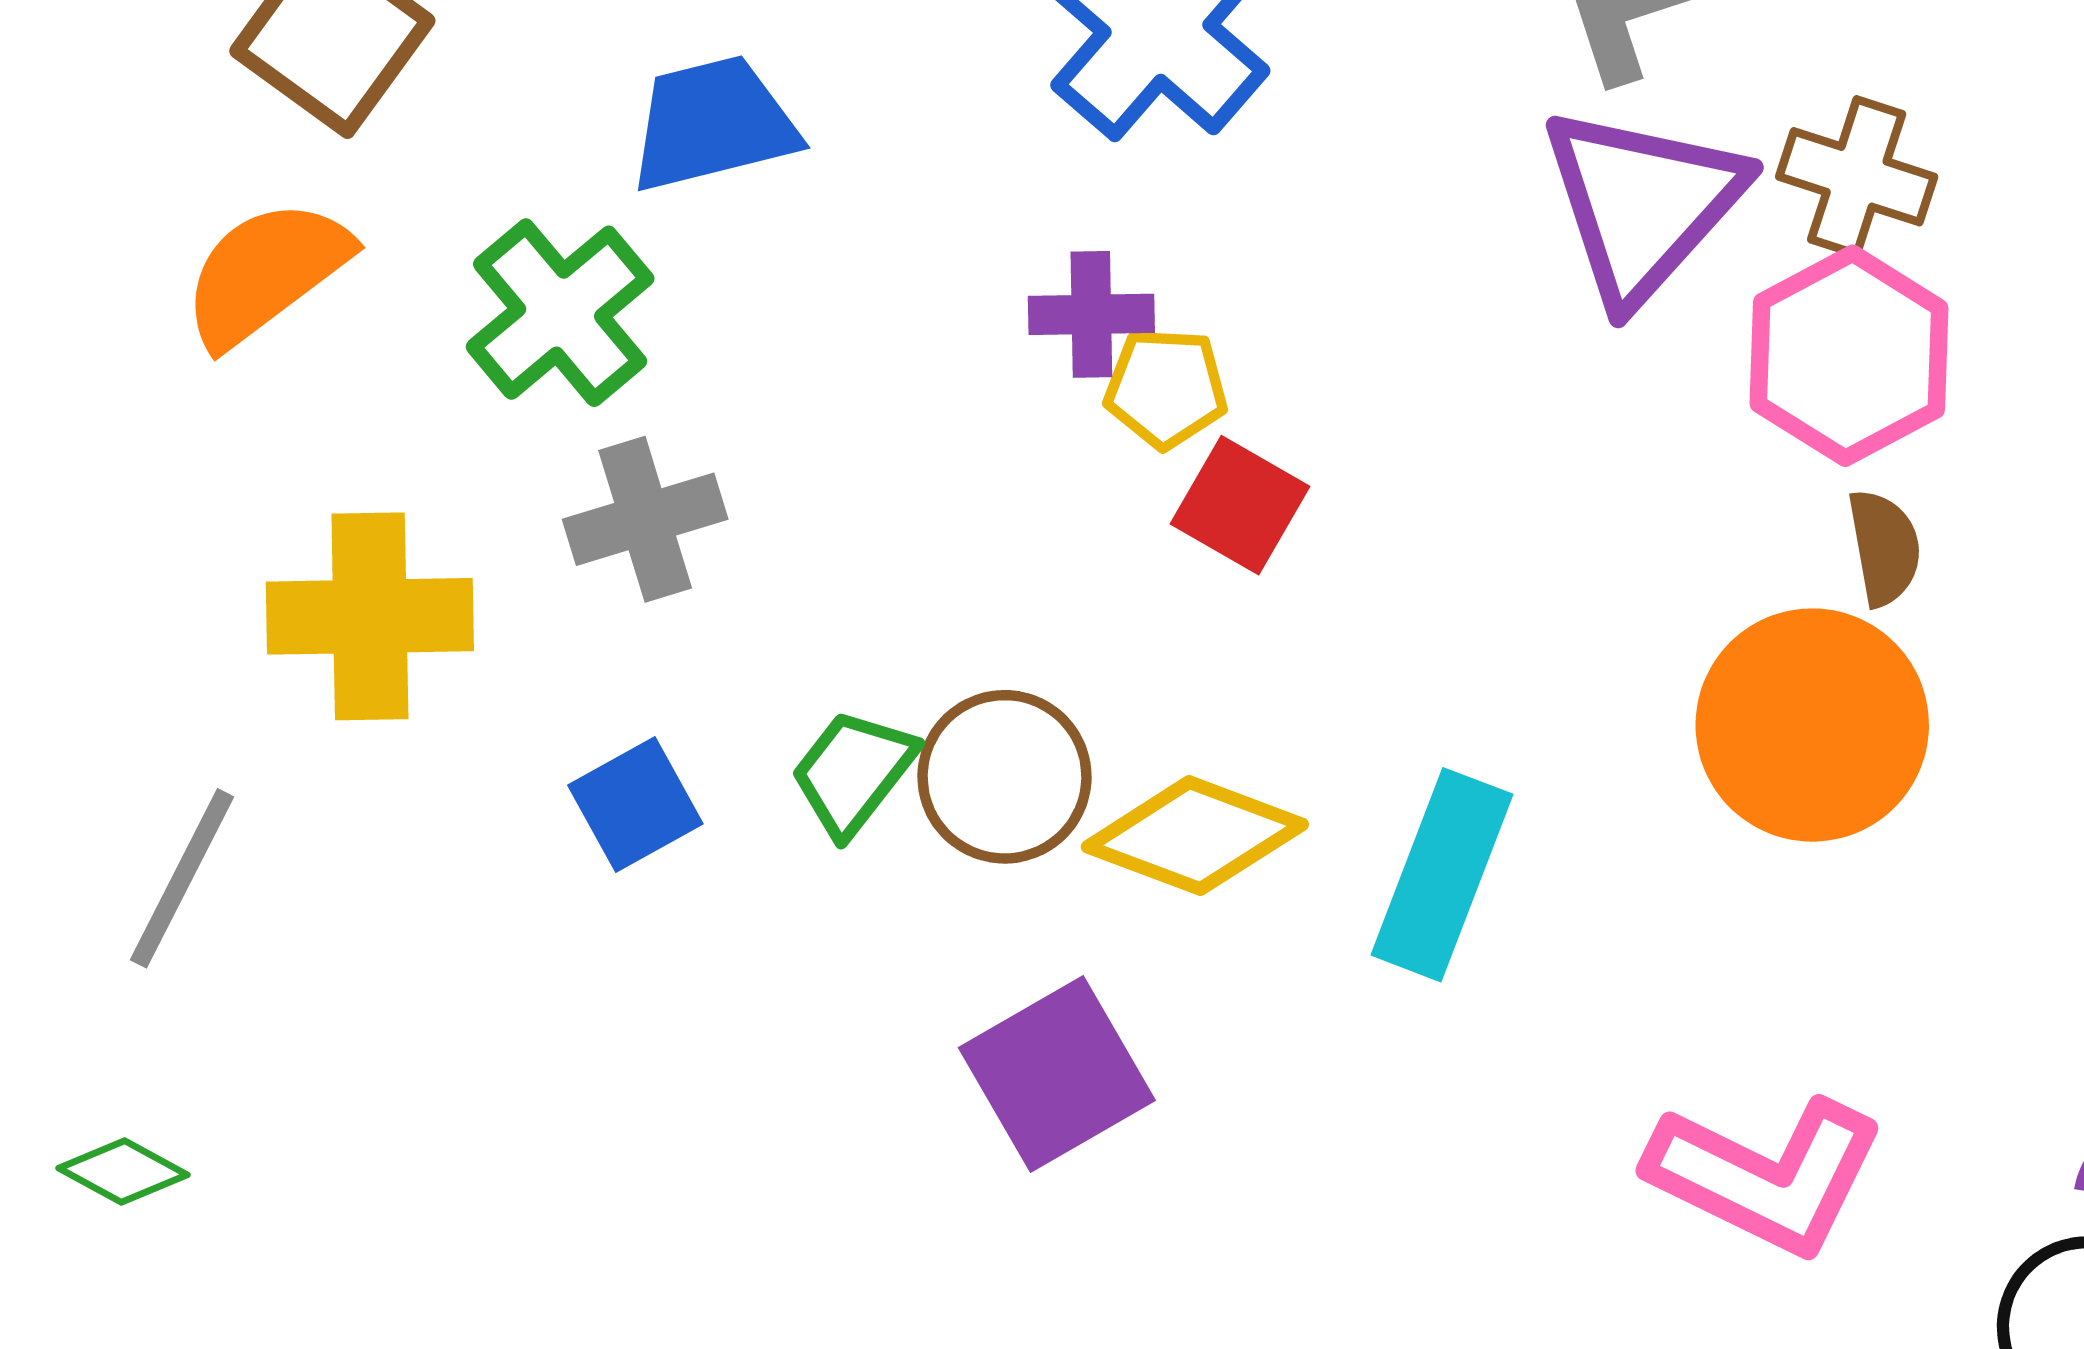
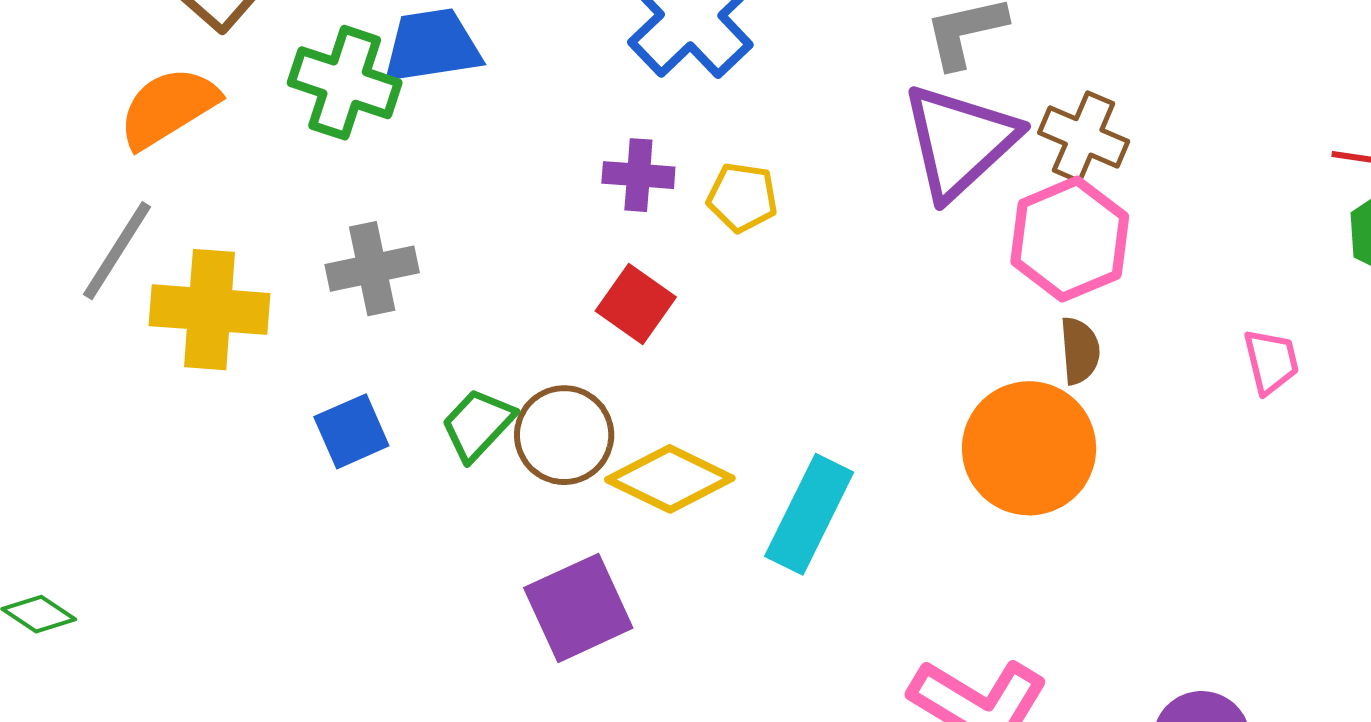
green cross: (560, 313) -> (345, 83), moved, turned -37
yellow pentagon: (1166, 388) -> (742, 197), moved
red square: (1240, 505) -> (636, 304), moved
gray line: (182, 878) -> (117, 251), moved

